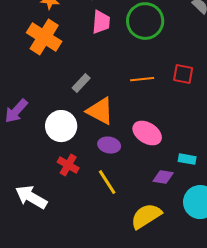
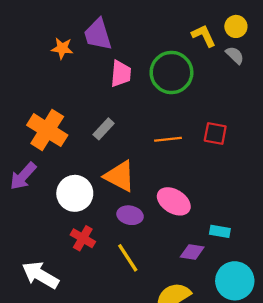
orange cross: (44, 37) -> (47, 130), moved
gray rectangle: (81, 83) -> (104, 129), moved

